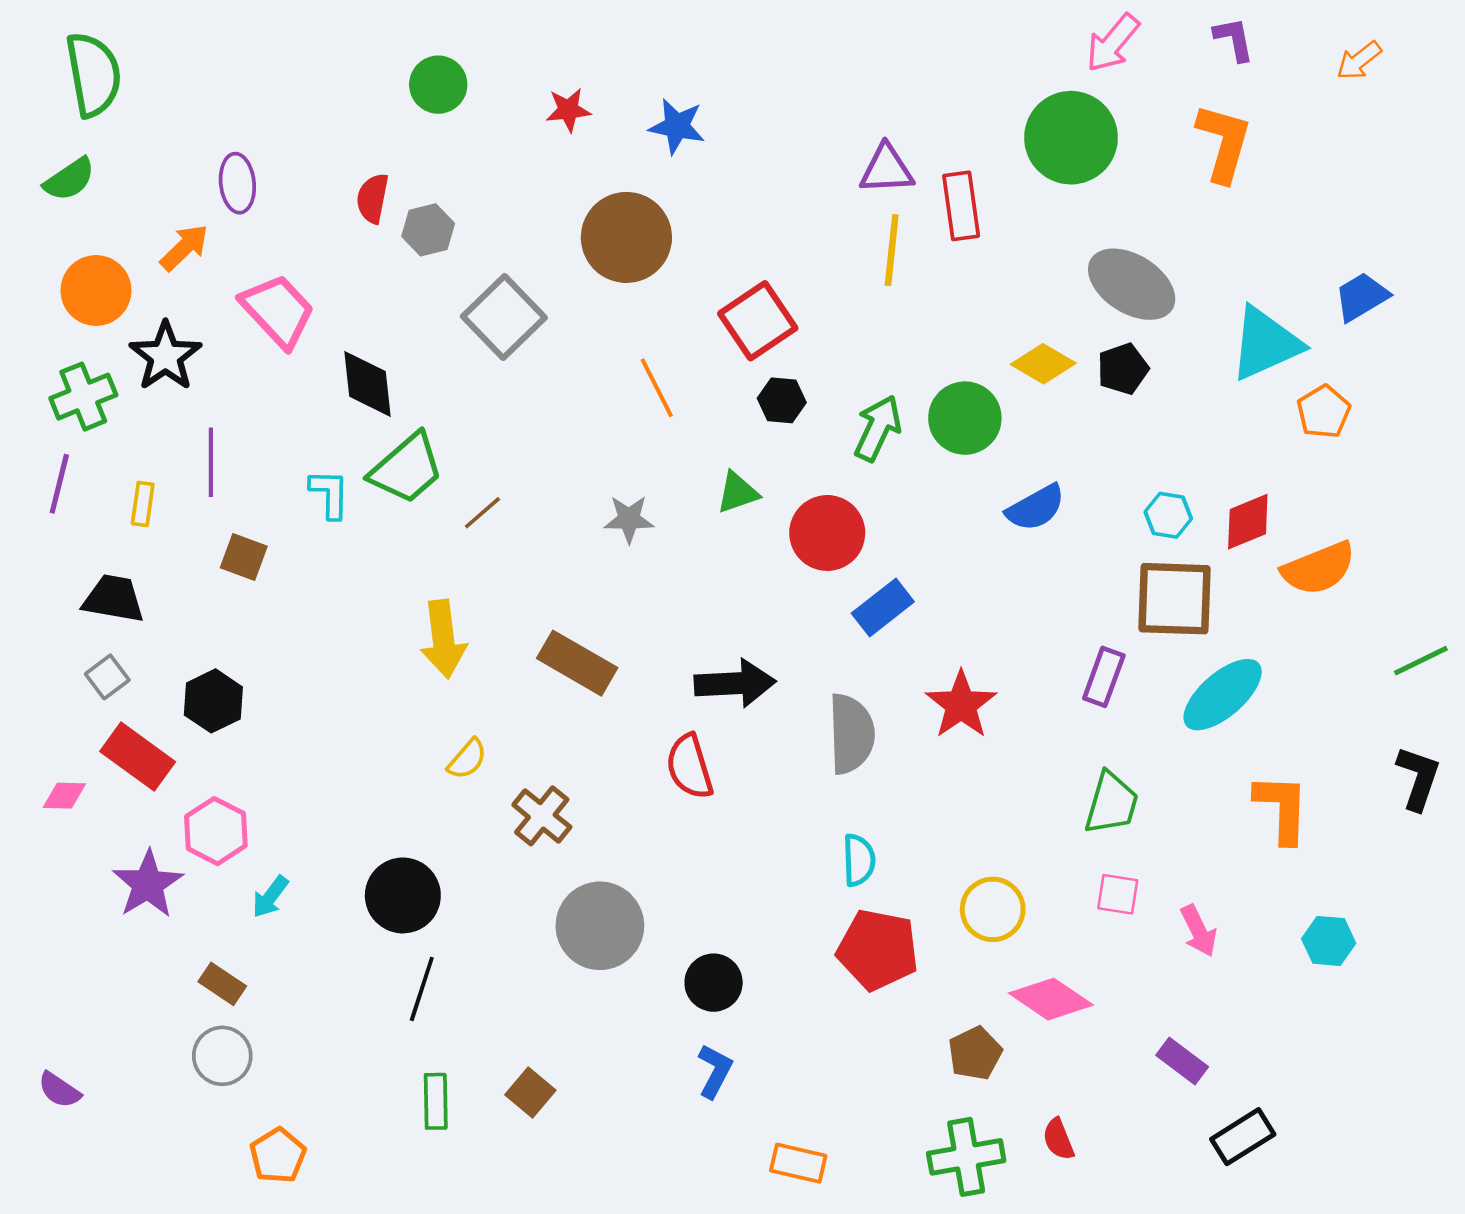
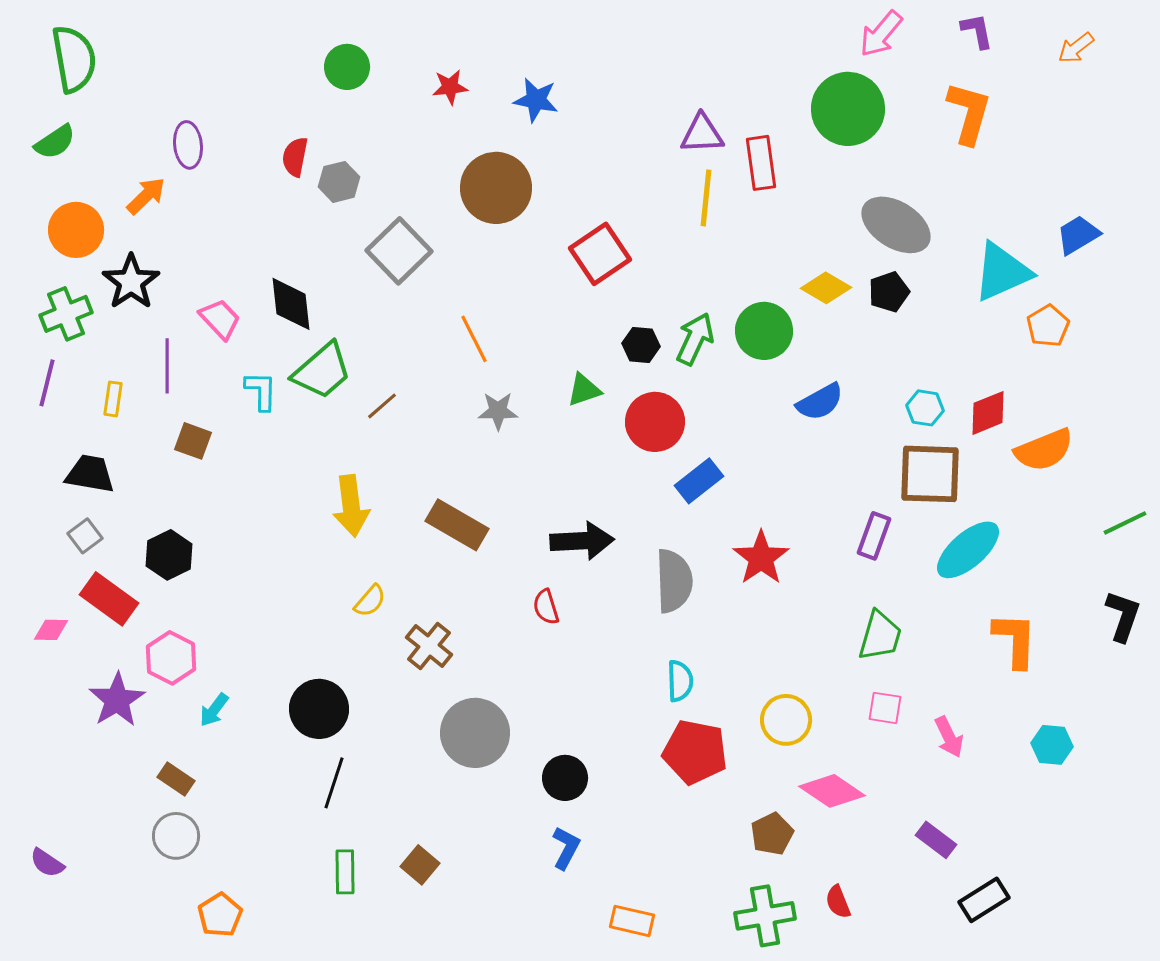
pink trapezoid: (278, 311) -> (220, 319), moved, size x0.7
orange line: (657, 388) -> (474, 339), moved
black hexagon: (782, 400) -> (641, 345), moved
red semicircle: (690, 767) -> (546, 607), size x0.7

